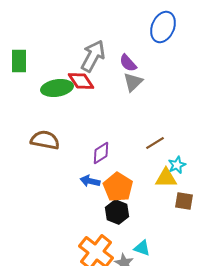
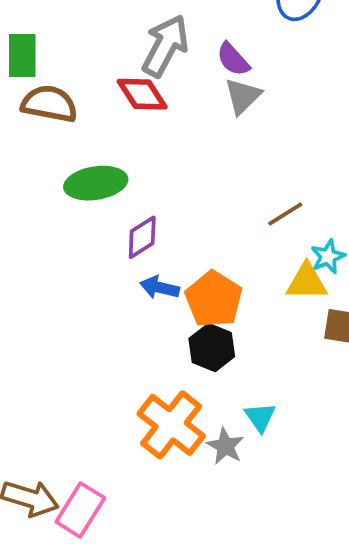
green ellipse: (57, 88) -> (96, 183), moved
brown semicircle: (45, 140) -> (49, 104), moved
purple diamond: (101, 153) -> (142, 237), moved
cyan triangle: (142, 248) -> (260, 417), turned 36

